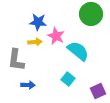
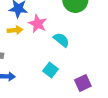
cyan semicircle: (78, 51) -> (61, 40), size x0.7

